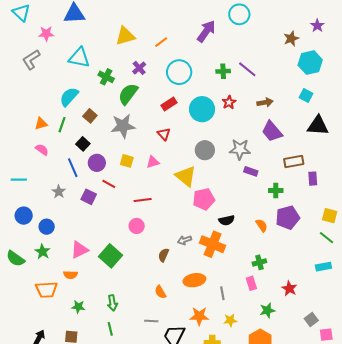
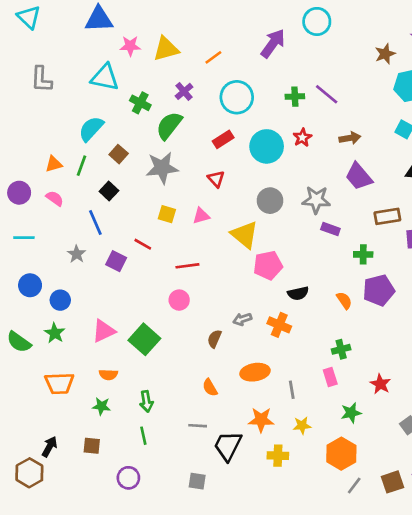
pink star: (46, 34) -> (130, 46), moved
gray L-shape: (31, 60) -> (41, 79), turned -55
purple circle: (97, 163) -> (19, 193), moved
orange cross: (213, 244) -> (279, 325), size x0.7
orange semicircle: (70, 275) -> (108, 375), moved

